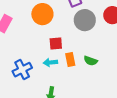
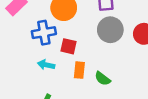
cyan arrow: (50, 62) -> (46, 65), moved
blue cross: (22, 70) -> (44, 33), moved

